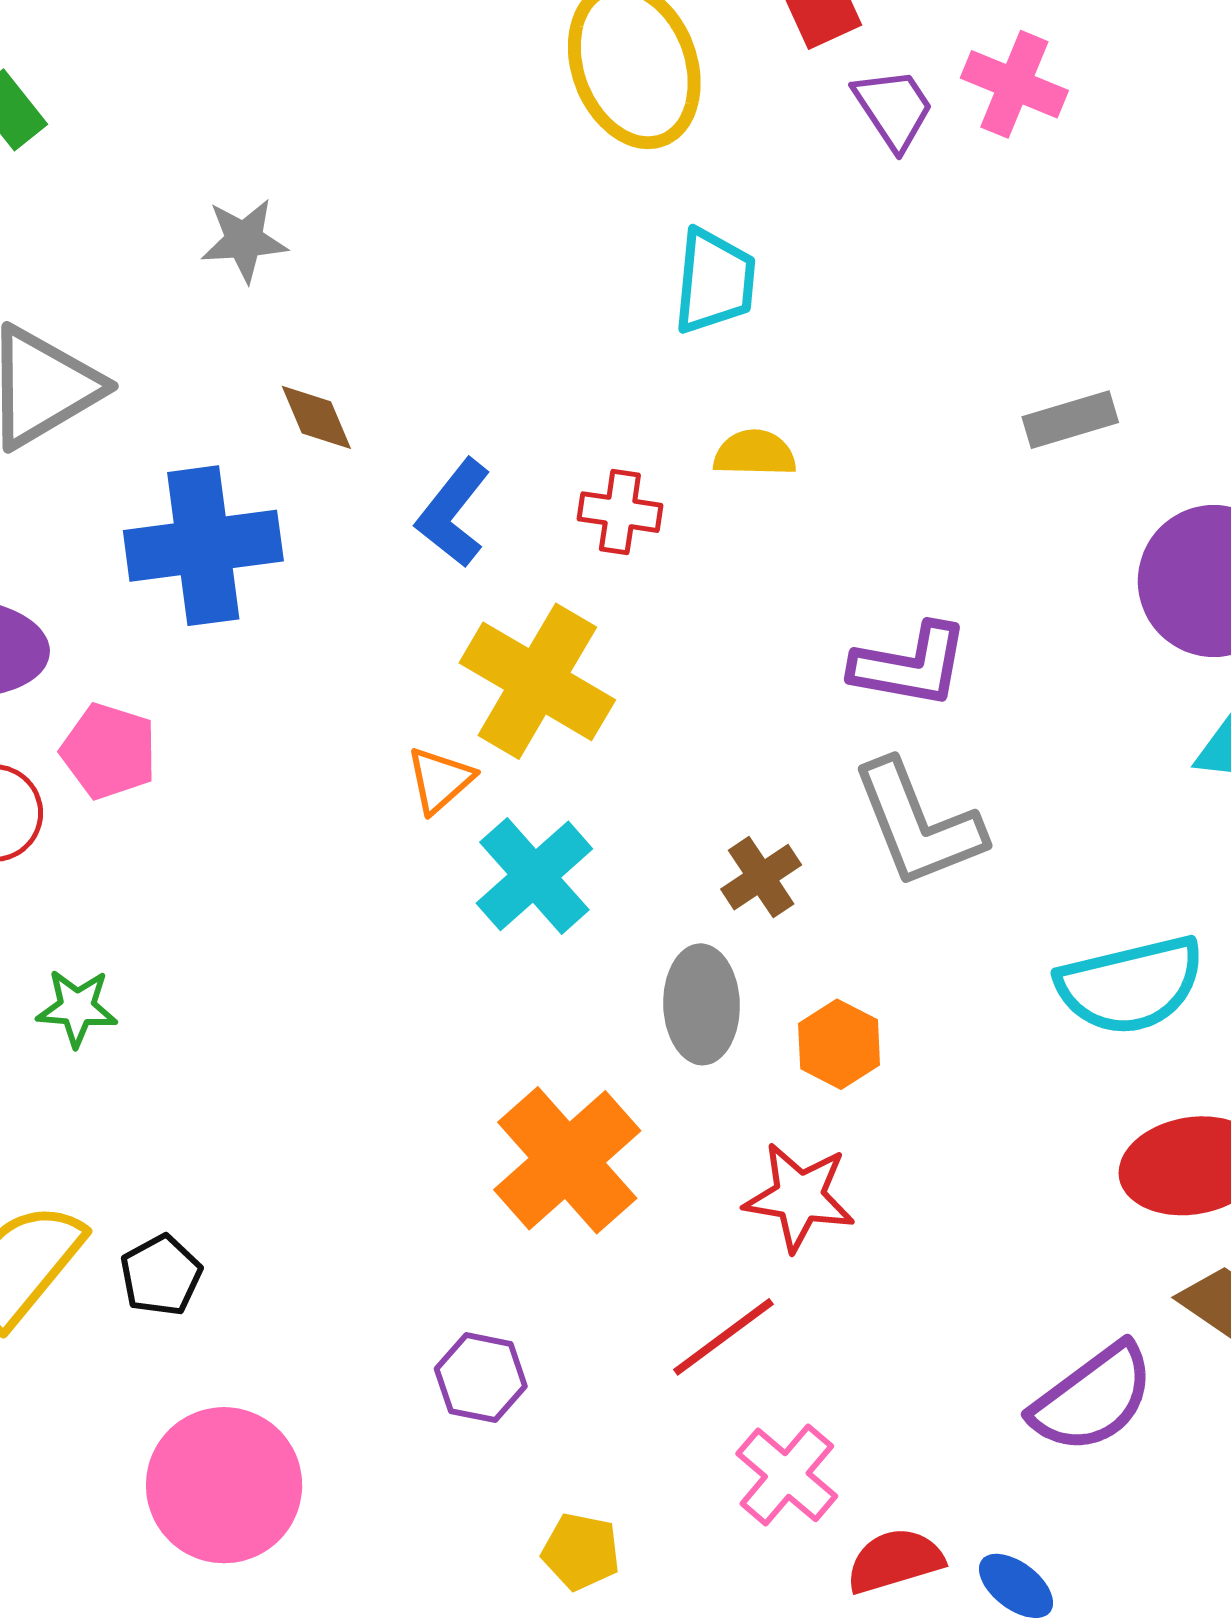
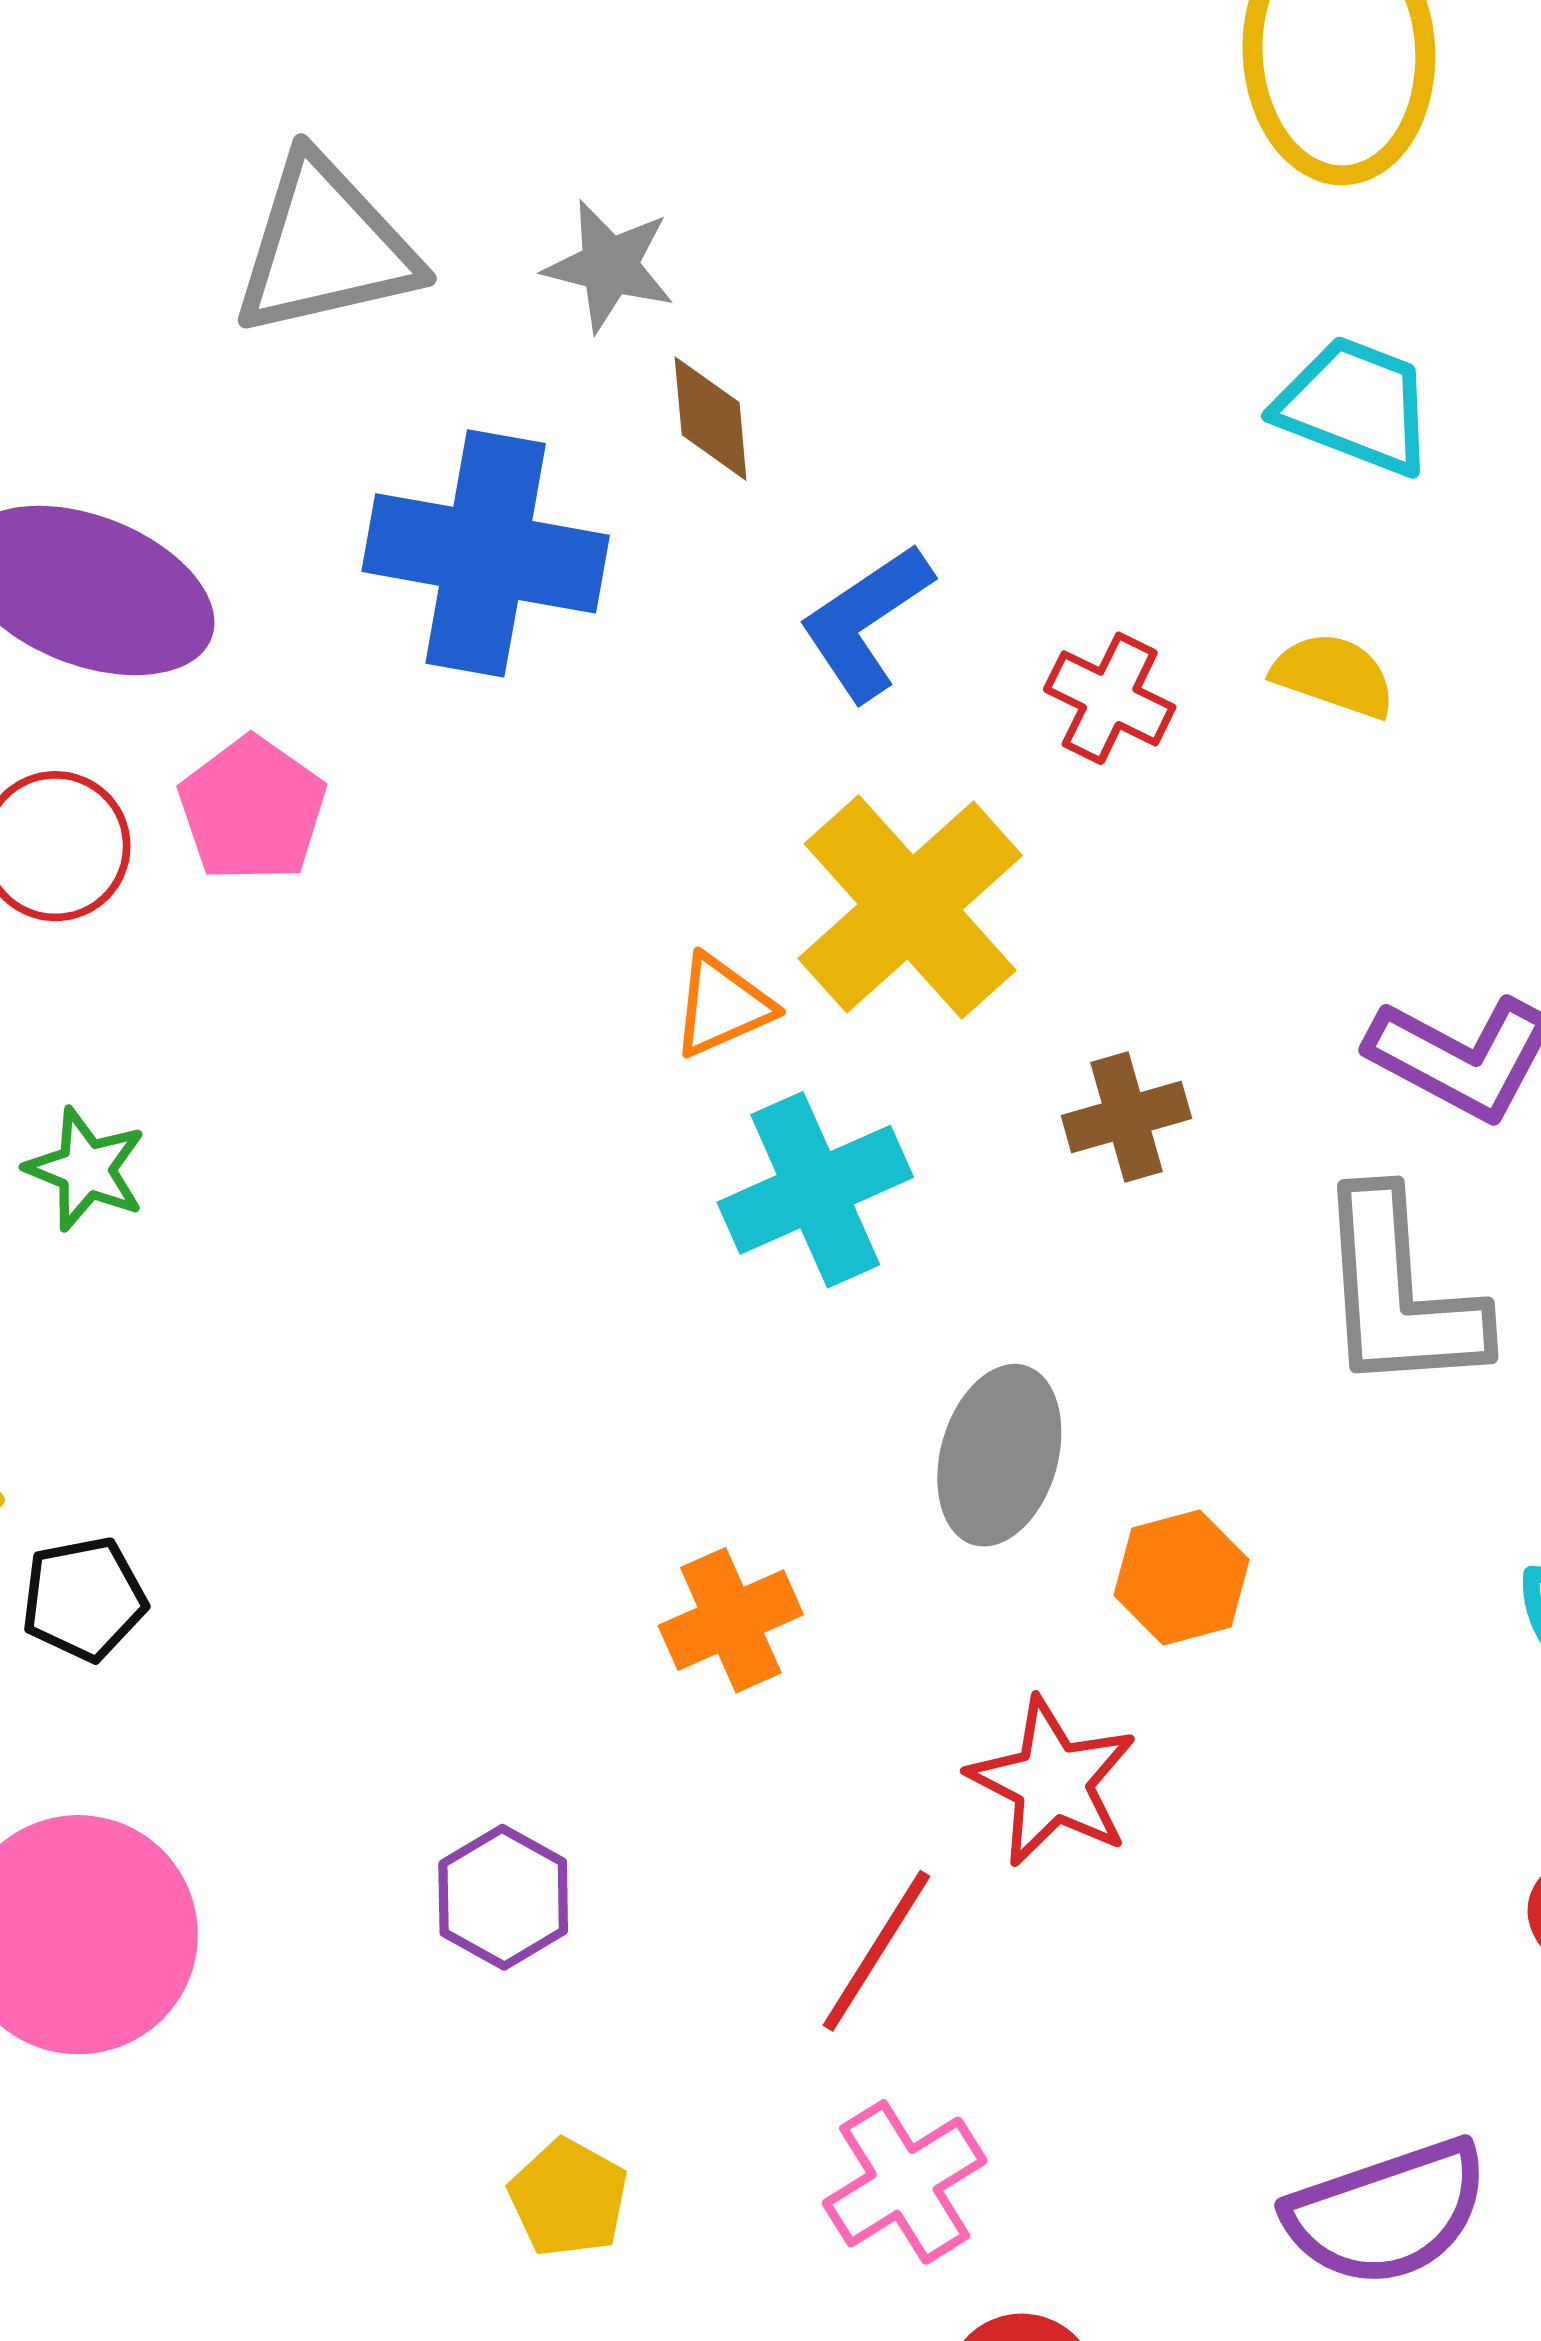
gray star: (244, 240) -> (609, 266), moved
cyan trapezoid: (715, 281) -> (1355, 406), turned -92
brown cross: (761, 877) -> (1126, 1117), moved
orange cross: (567, 1160) -> (731, 1620), size x0.6
red line: (723, 1337) -> (876, 1951), turned -39

